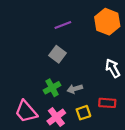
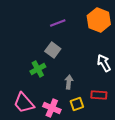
green cross: (52, 88) -> (38, 69), moved
gray arrow: (75, 89) -> (69, 82), turned 112
pink cross: (56, 117) -> (52, 108), turned -30

